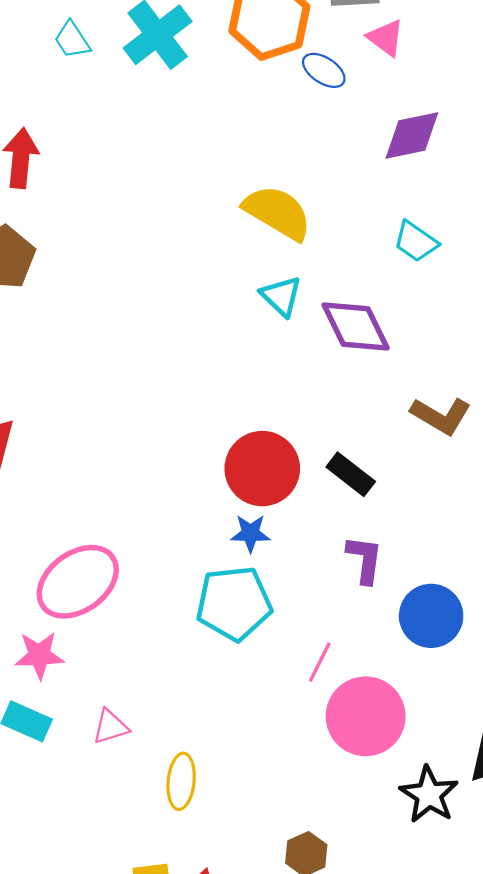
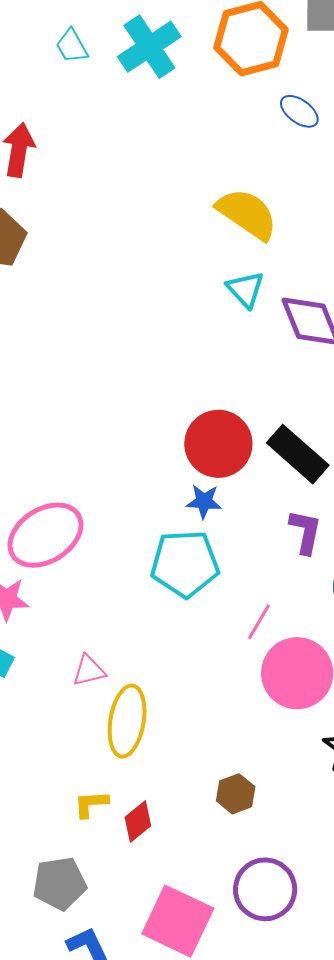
blue ellipse: (324, 70) -> (299, 111), moved
black rectangle: (351, 474) -> (298, 454), size x1.4
pink triangle: (110, 727) -> (89, 671), moved
yellow ellipse: (181, 781) -> (127, 721), size x1.4

